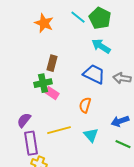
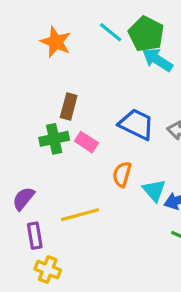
cyan arrow: (101, 46) -> (157, 60), moved
pink rectangle: (52, 93) -> (86, 142), moved
cyan triangle: (91, 135) -> (154, 190), moved
purple rectangle: (31, 143) -> (35, 236), size x0.7

